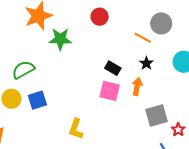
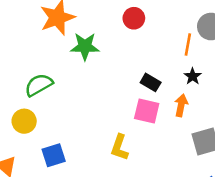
orange line: (143, 38) -> (188, 44), turned 72
blue square: (37, 100) -> (54, 155), moved
yellow L-shape: (76, 129) -> (120, 147), moved

